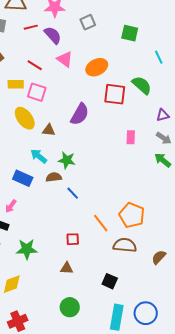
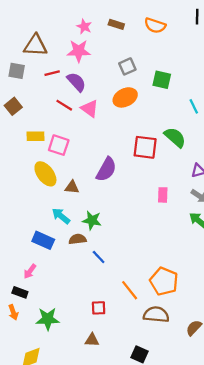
gray square: (88, 22) -> (127, 66), moved
red line: (35, 65) -> (64, 105), moved
orange ellipse: (97, 67) -> (125, 97), moved

